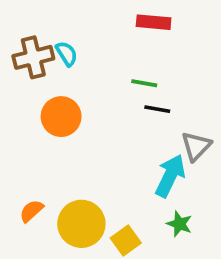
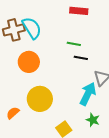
cyan semicircle: (67, 54) -> (32, 28), size x1.6
yellow circle: (81, 224) -> (40, 99), moved

